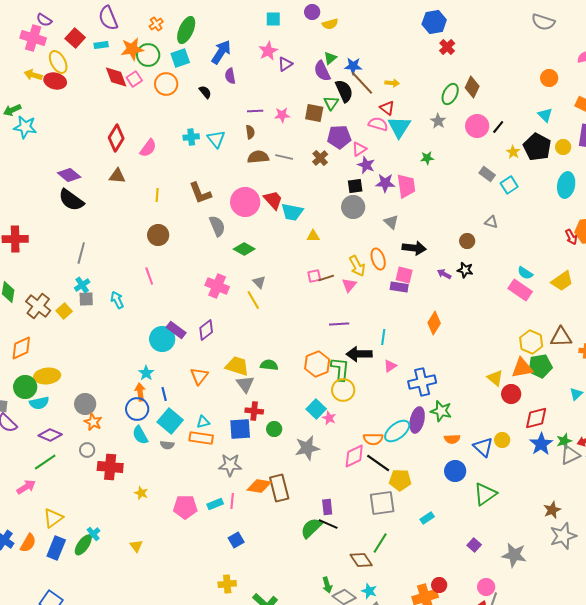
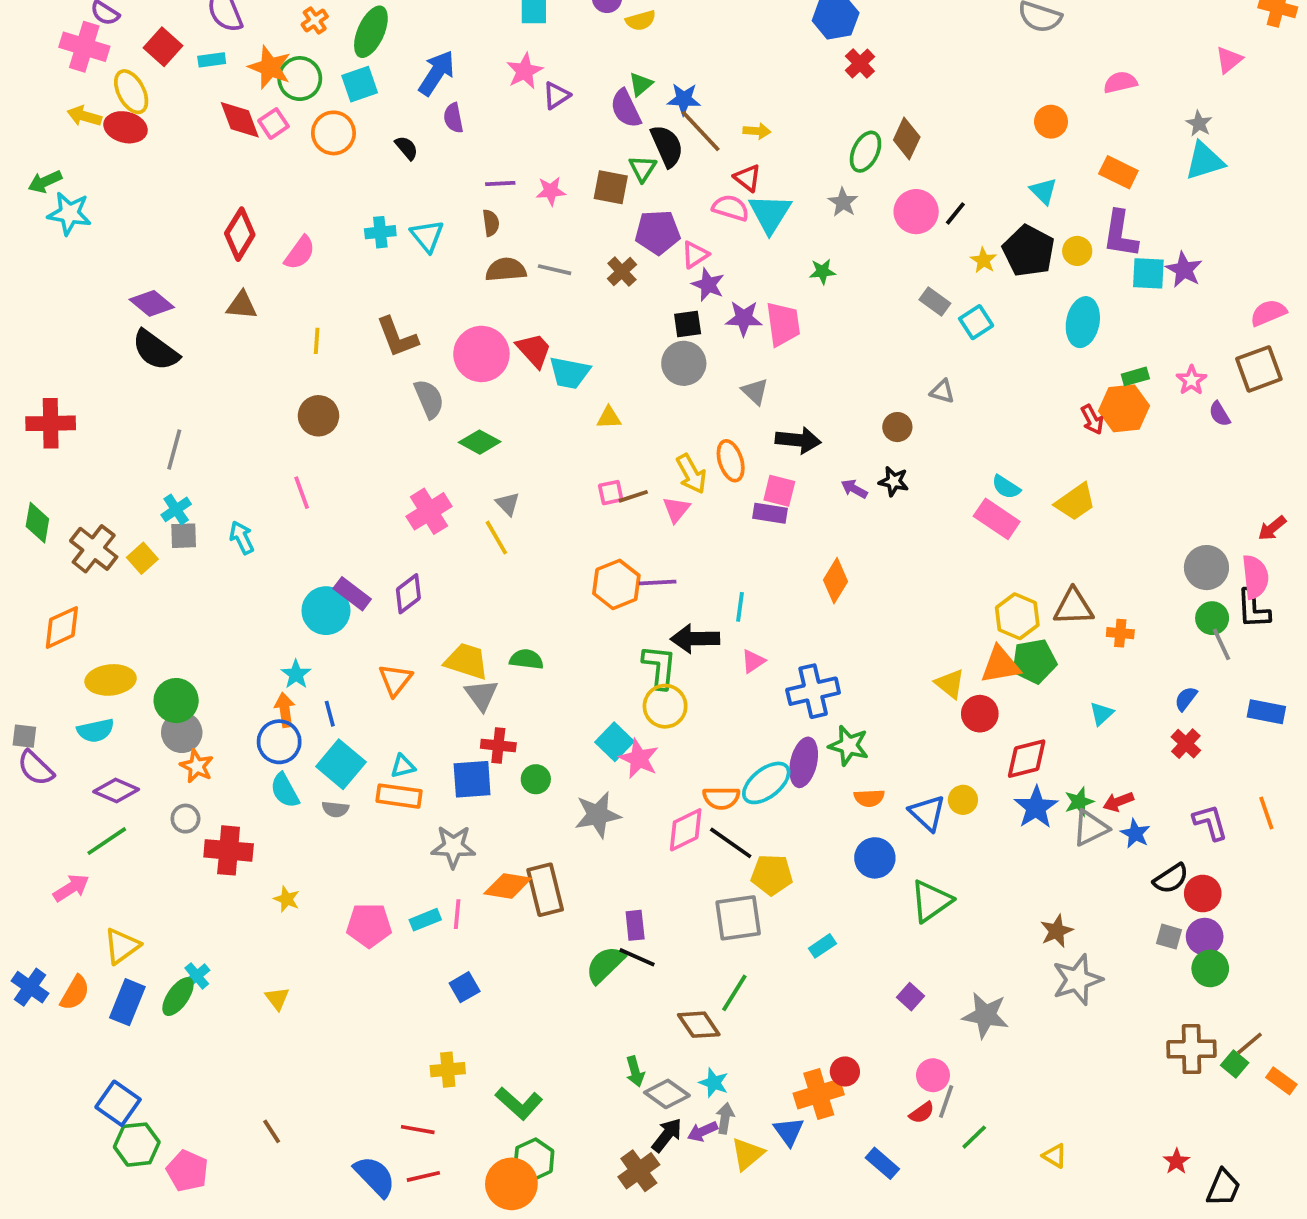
orange star: (132, 49) -> (270, 67), turned 30
pink cross: (217, 286) -> (429, 511), turned 35
orange hexagon: (317, 364) -> (616, 584), moved
green circle: (25, 387) -> (176, 701), moved
pink star: (329, 418) -> (639, 759), size x1.5

